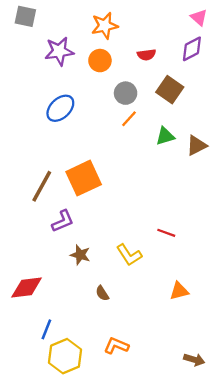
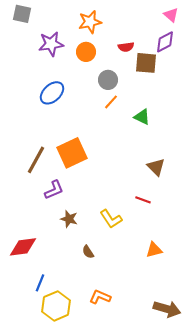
brown square: (170, 90) -> (146, 63), moved, turned -30
green triangle: (165, 136) -> (142, 117), turned 42
brown triangle: (197, 145) -> (156, 167), moved, turned -48
brown arrow: (194, 360) -> (167, 309), size x1.5

